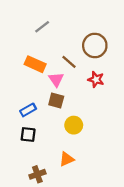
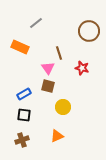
brown circle: (95, 45) -> (89, 31), moved
brown line: (69, 62) -> (59, 53), turned 32
orange rectangle: (35, 64) -> (20, 47), moved
brown cross: (37, 174) -> (22, 140), moved

